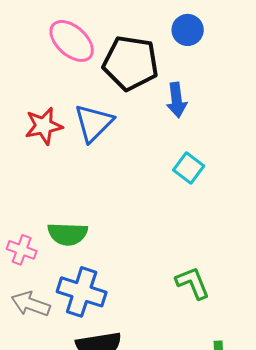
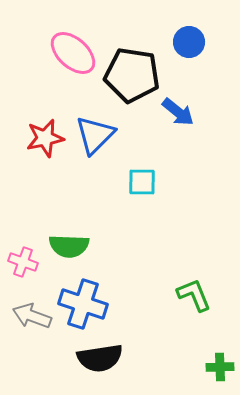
blue arrow: (177, 100) -> (178, 112), turned -44
cyan square: (189, 168) -> (142, 182), moved, turned -36

